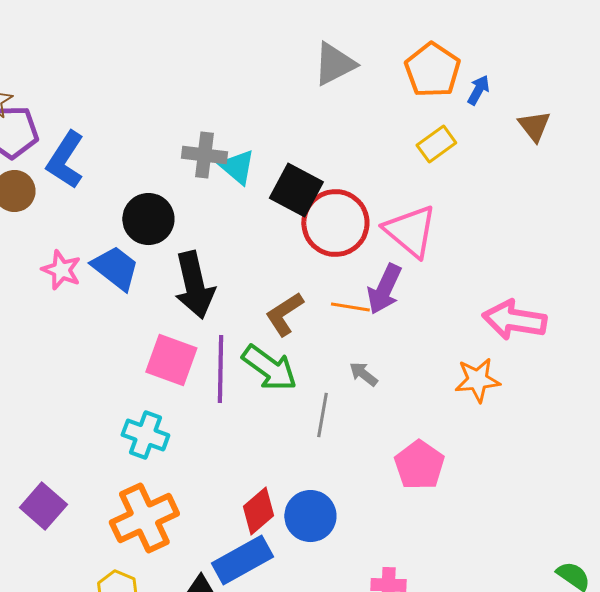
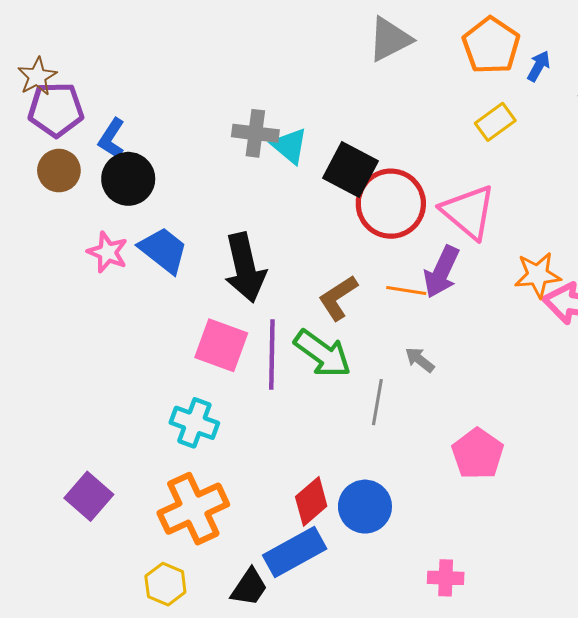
blue L-shape: (65, 160) -> (112, 138), size x0.7
black circle: (148, 219) -> (128, 179), moved
orange star: (477, 380) -> (538, 275), moved

